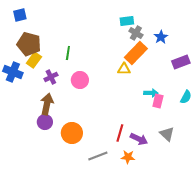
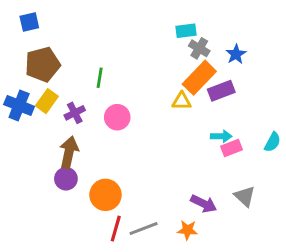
brown pentagon: (29, 44) -> (42, 64), turned -30
yellow rectangle: (34, 60) -> (47, 101), moved
purple rectangle: (181, 62) -> (221, 91), moved
pink rectangle: (158, 101) -> (231, 148), turned 56
red line: (120, 133) -> (116, 229), moved

